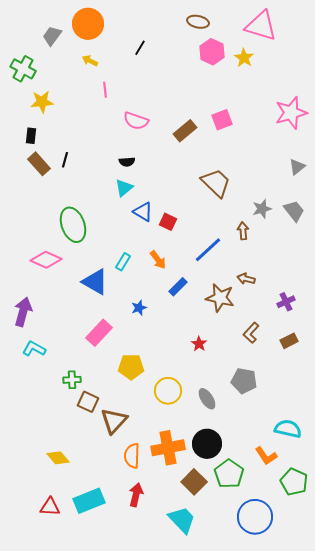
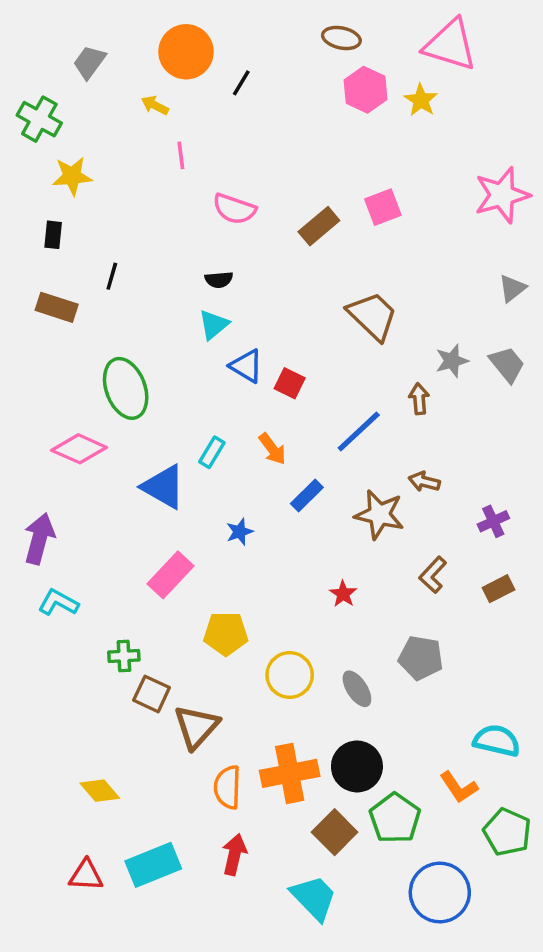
orange circle: (88, 24) -> (186, 52), moved
brown rectangle: (39, 164) -> (57, 307), moved, turned -30

